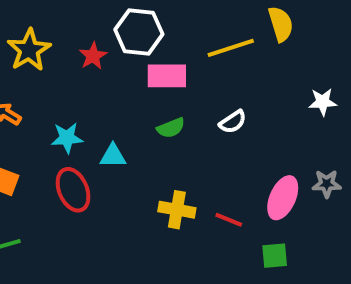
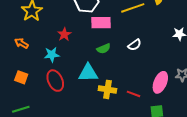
red star: (93, 56) -> (64, 34), moved
cyan triangle: (113, 156) -> (88, 73), moved, size x1.5

